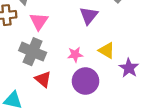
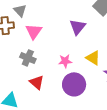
gray cross: (33, 52) -> (28, 58), size x0.7

